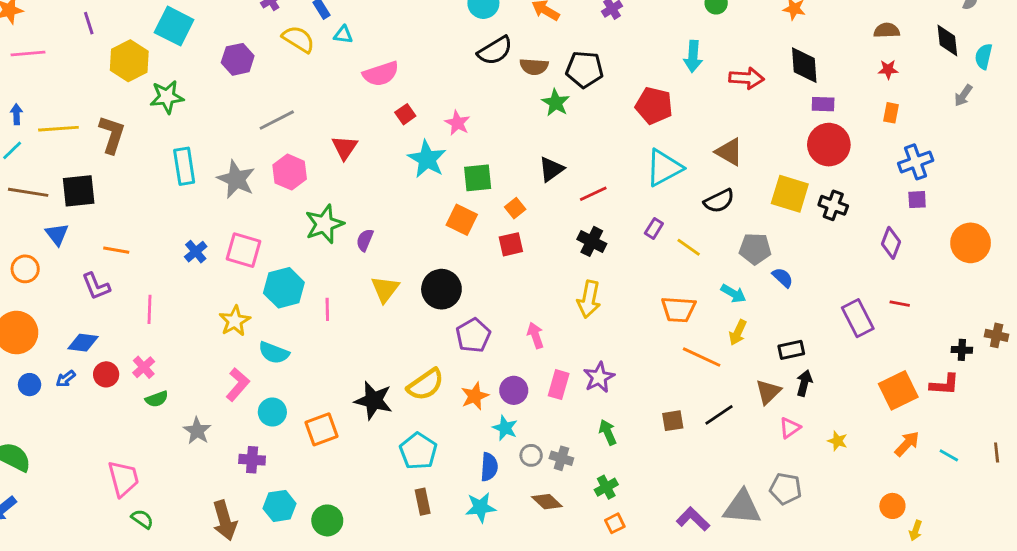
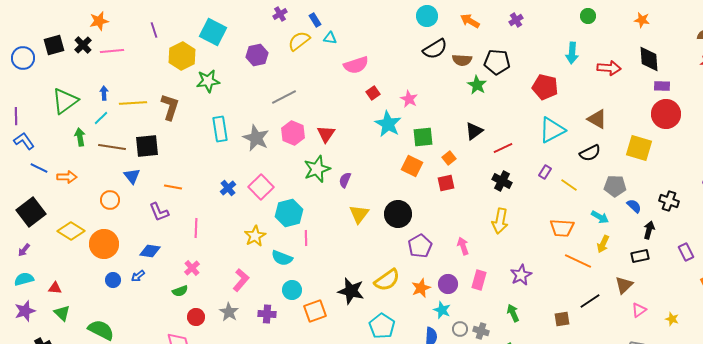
yellow semicircle: (298, 39) -> (299, 41), turned -70
red triangle: (345, 147) -> (326, 134), moved
black cross: (833, 205) -> (669, 201), moved
pink square: (243, 250) -> (261, 187), turned 30
pink line: (327, 309) -> (306, 238), moved
purple rectangle: (858, 318) -> (686, 252), moved, size x0.7
red circle: (106, 374) -> (196, 317), moved
purple star: (599, 377) -> (521, 275), moved
black arrow: (804, 383) -> (649, 230), moved
pink L-shape: (238, 385) -> (241, 280), moved
green semicircle: (157, 399) -> (180, 291), moved
cyan circle: (272, 412) -> (292, 290), moved
brown square: (673, 421) -> (562, 319), moved
purple cross: (252, 460) -> (267, 314), moved

